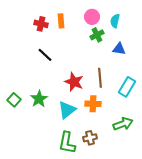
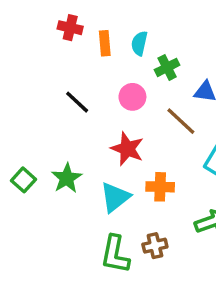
pink circle: (92, 17) -> (132, 97), moved
cyan semicircle: (115, 21) -> (139, 43), moved
red cross: (41, 24) -> (70, 28), moved
brown line: (100, 78) -> (181, 121), moved, turned -42

